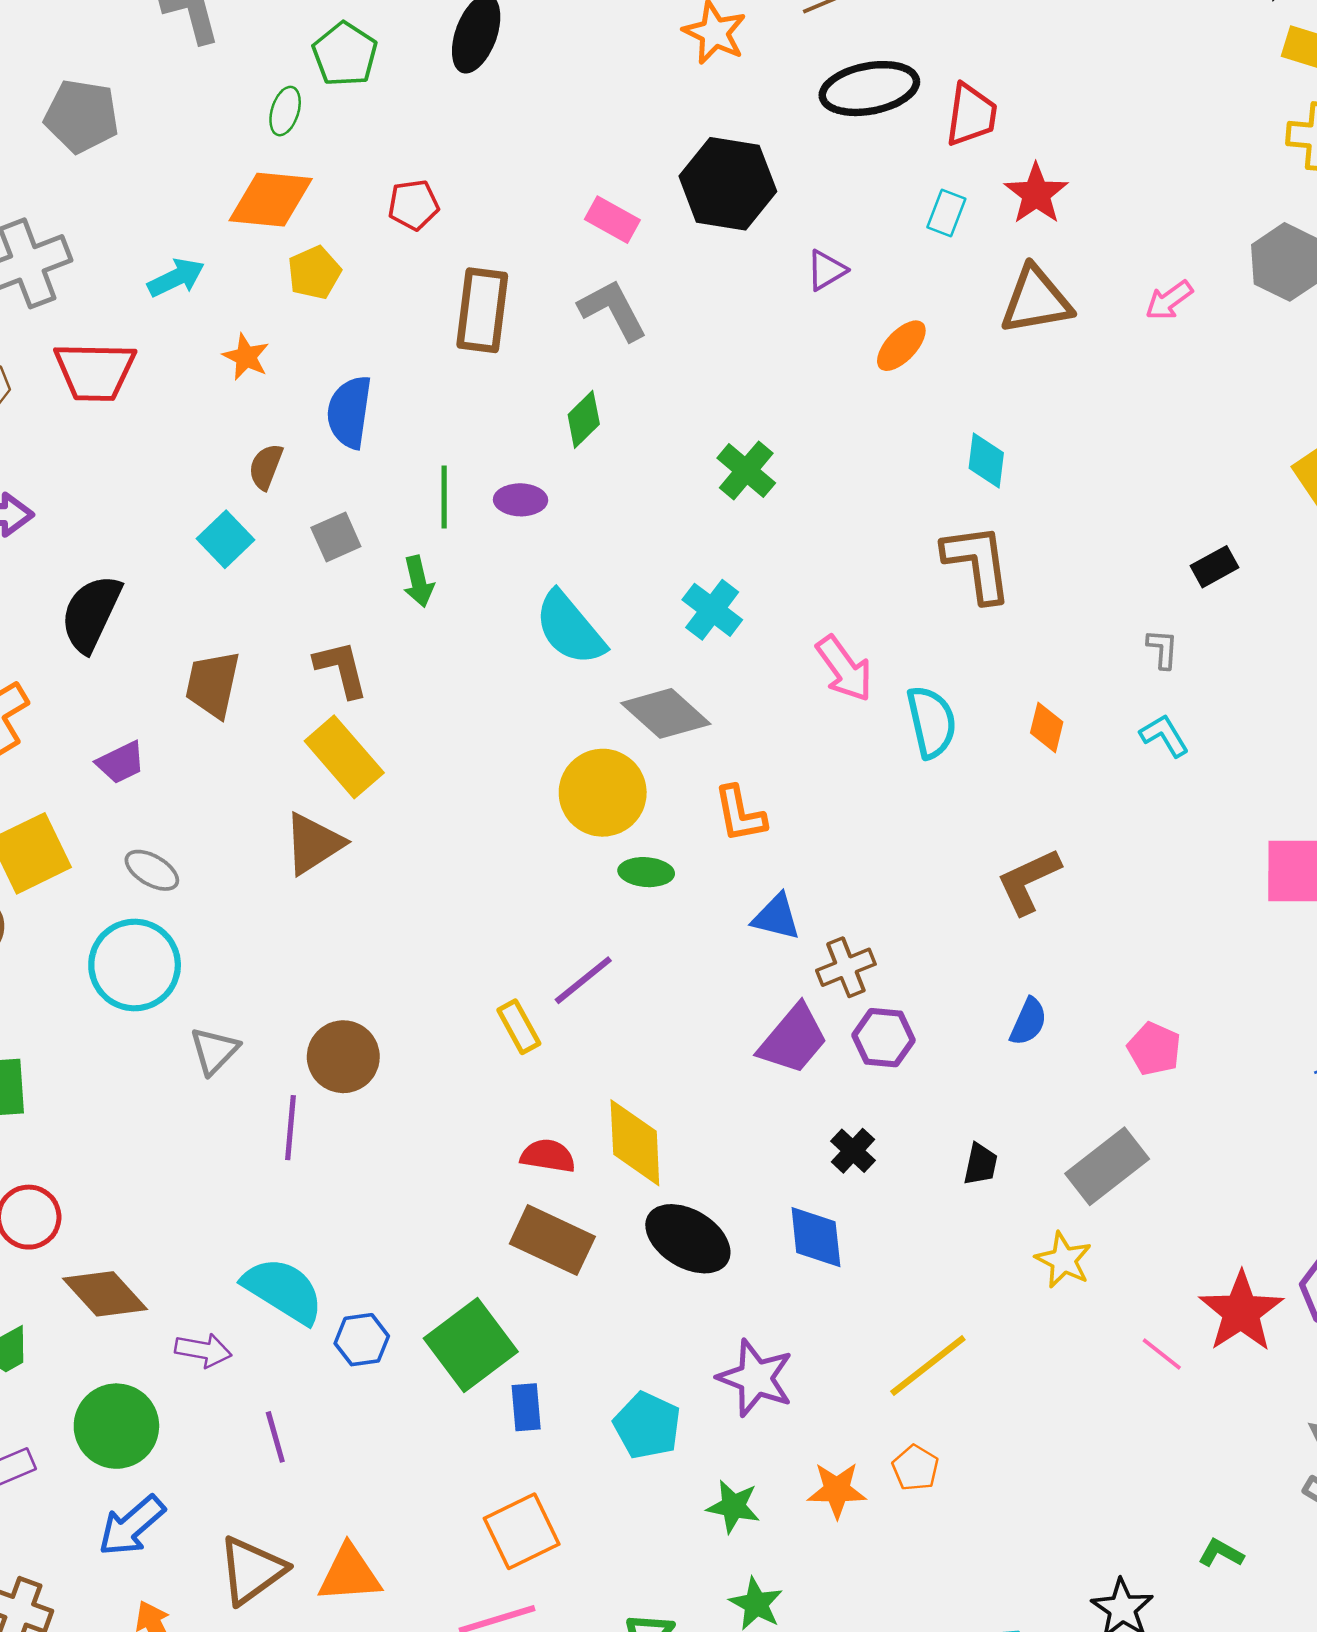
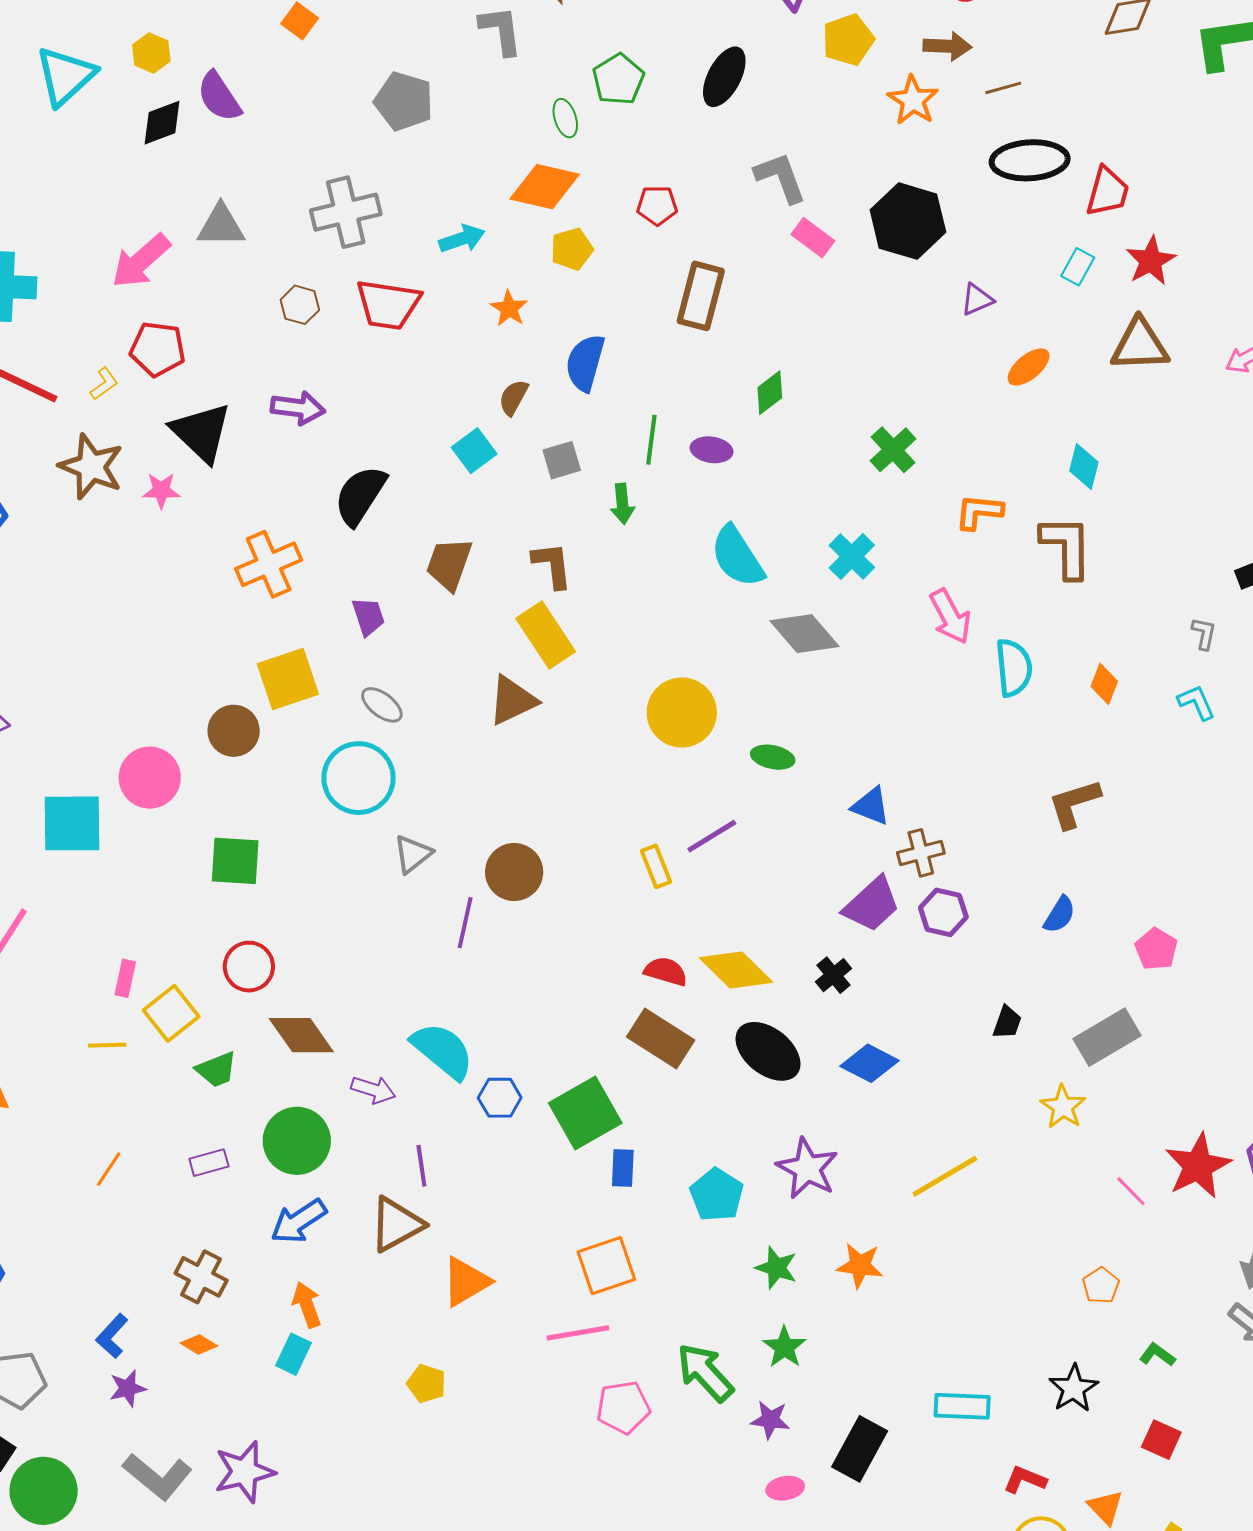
green ellipse: (285, 111) -> (565, 118), turned -42
gray L-shape: (613, 310) -> (780, 177), moved
purple trapezoid: (121, 762) -> (368, 616), turned -90
yellow circle: (603, 793) -> (682, 712), moved
orange L-shape: (740, 814) -> (979, 512), moved, turned 99
yellow diamond: (635, 1143) -> (736, 970), turned -50
black cross: (853, 1151) -> (833, 975), moved
blue diamond: (816, 1237) -> (869, 1063), turned -64
orange pentagon: (915, 1468) -> (1101, 1286), moved
brown triangle: (252, 1570) -> (396, 1224), moved
orange triangle: (349, 1574) -> (466, 1282), turned -34

